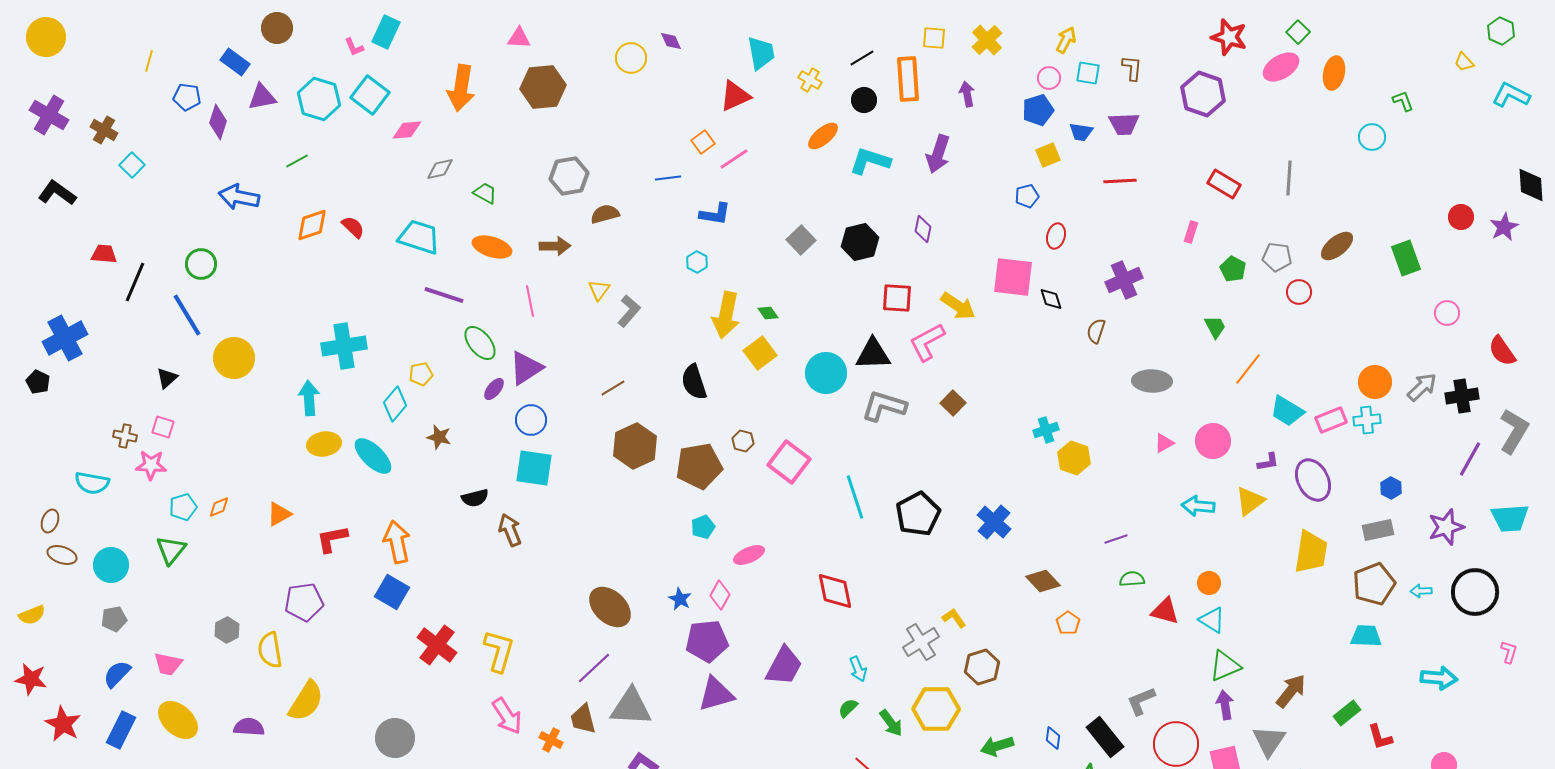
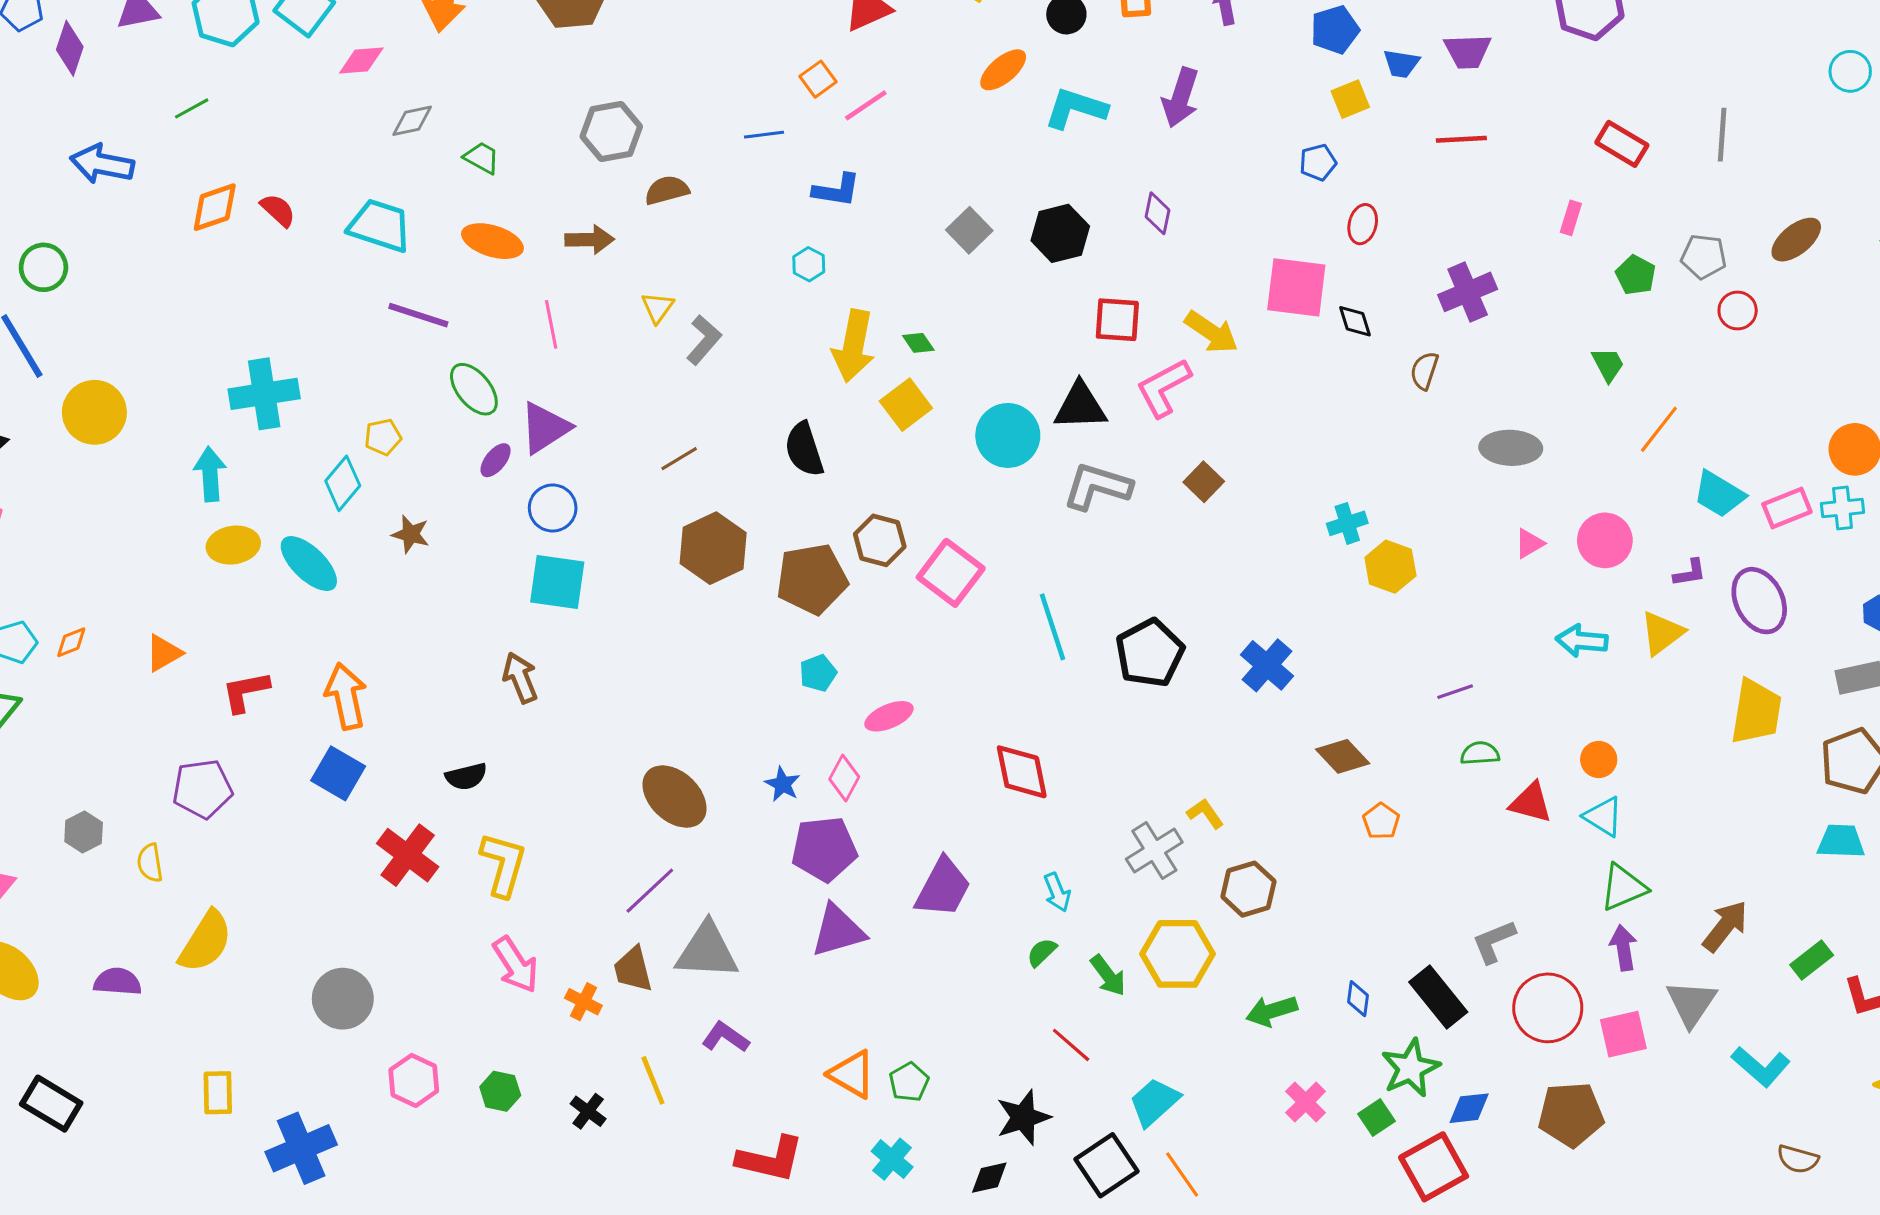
brown hexagon: (743, 441) -> (880, 540), size x1.5
black semicircle: (475, 498) -> (466, 776), moved
yellow semicircle: (270, 650) -> (150, 863), size x0.7

